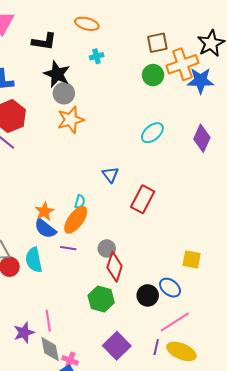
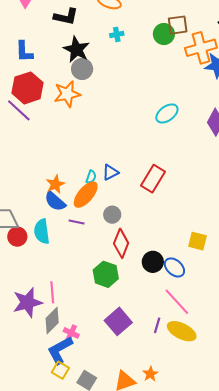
green circle: (153, 75) -> (164, 34), moved
orange star: (71, 120) -> (67, 94), moved
blue triangle: (111, 175) -> (110, 172), moved, turned 36
gray circle: (107, 248) -> (112, 215), moved
black circle: (148, 295) -> (153, 262), moved
pink line: (175, 322) -> (177, 302), turned 76
purple star: (24, 333) -> (27, 303), size x1.4
gray diamond: (50, 349) -> (52, 320), turned 52

